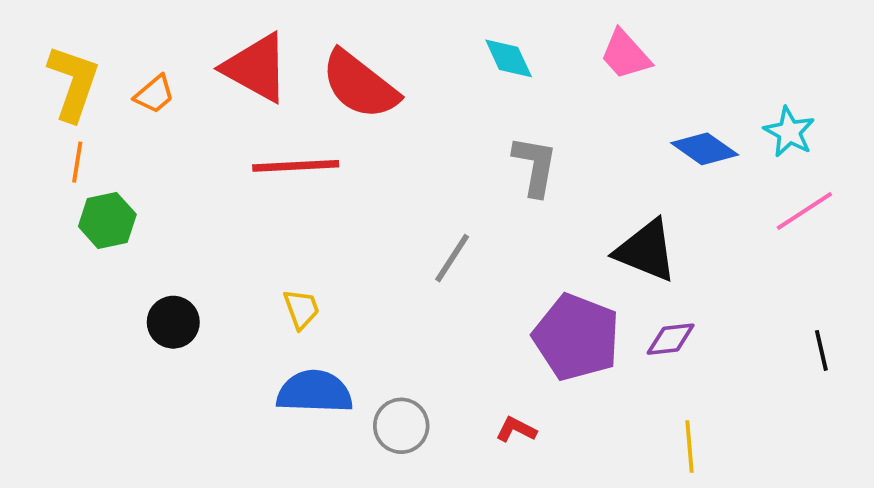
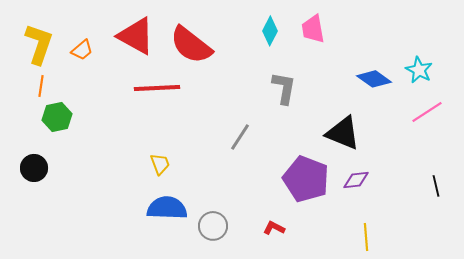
pink trapezoid: (625, 55) -> (313, 29), moved, turned 32
cyan diamond: (509, 58) -> (270, 31), turned 52
black circle: (173, 322) -> (34, 168), moved

